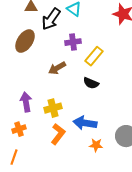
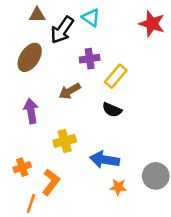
purple arrow: (26, 102) -> (31, 111), moved
orange L-shape: (58, 134) -> (51, 182), moved
orange line: (14, 157) -> (31, 203), moved

